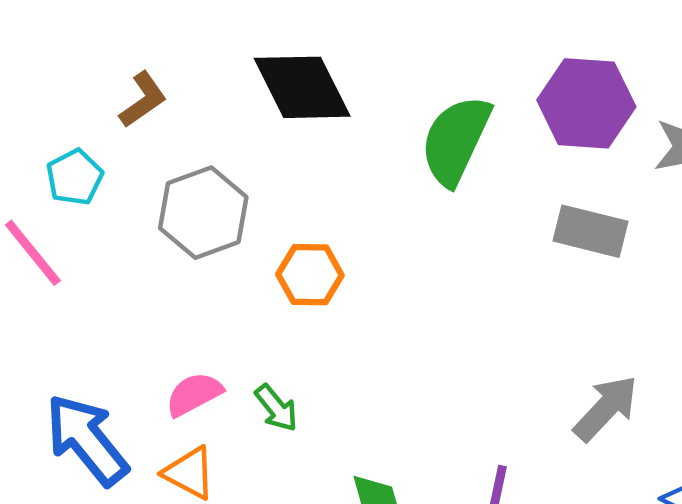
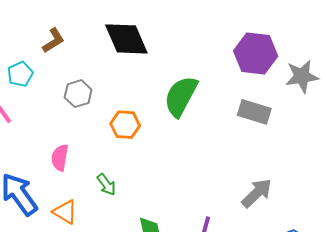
green semicircle: (456, 140) -> (181, 96), moved
gray hexagon: (203, 213) -> (78, 94), size x0.7
pink semicircle: (194, 394) -> (60, 158), moved, turned -56

